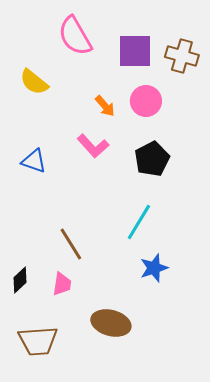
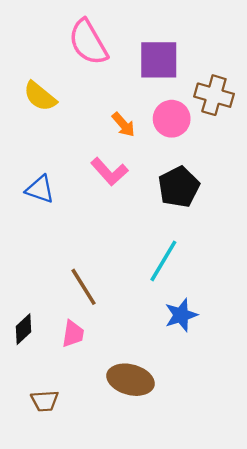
brown cross: (182, 56) -> (214, 95), moved
brown trapezoid: (38, 341) -> (45, 401), size x0.6

